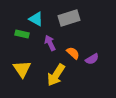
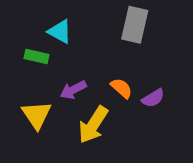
gray rectangle: (69, 18) -> (135, 25), moved, turned -60
purple arrow: (50, 43) -> (73, 90), moved, turned -91

